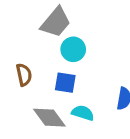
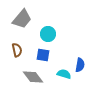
gray trapezoid: (56, 22) -> (22, 19), moved
cyan semicircle: (83, 113) -> (64, 74), moved

